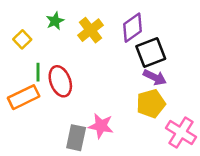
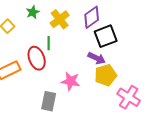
green line: (38, 72) -> (49, 43), moved
purple arrow: (155, 77) -> (97, 58), moved
pink star: (101, 126) -> (71, 81), moved

